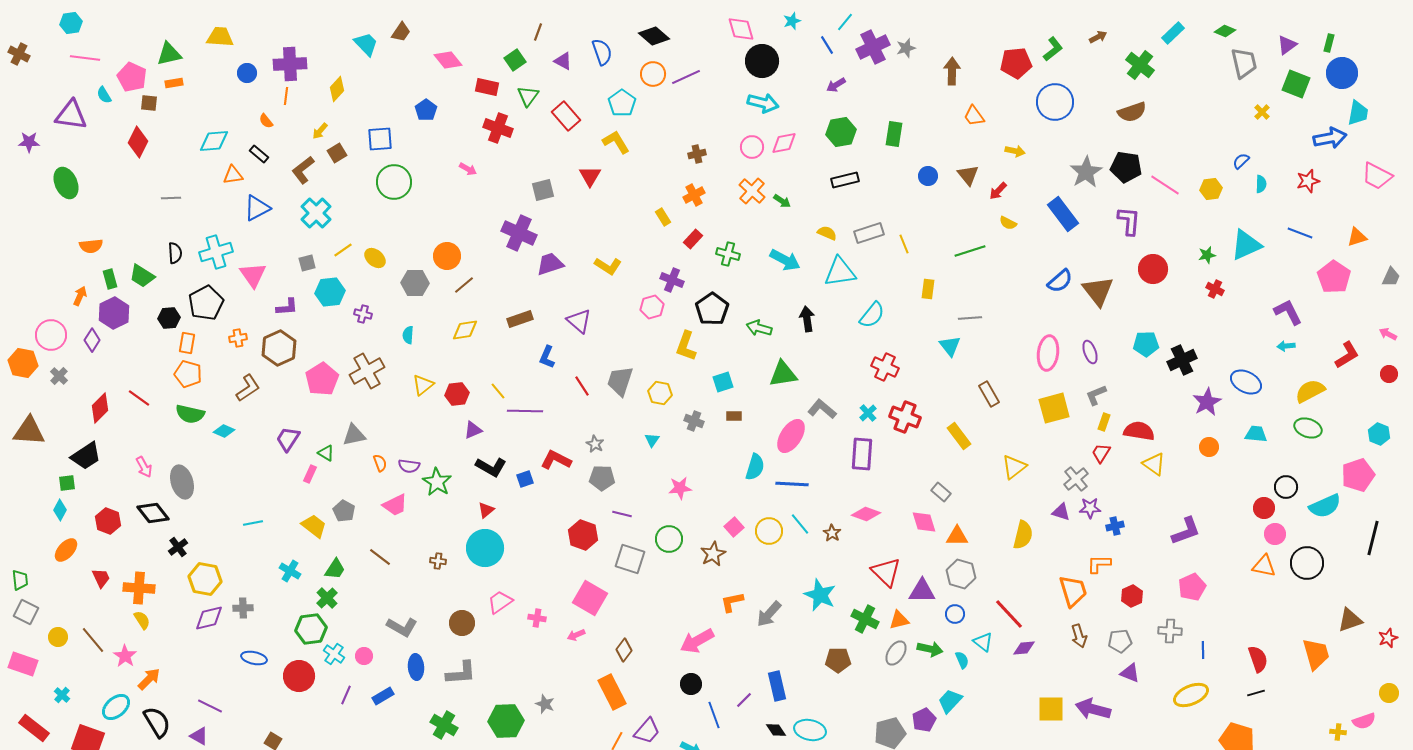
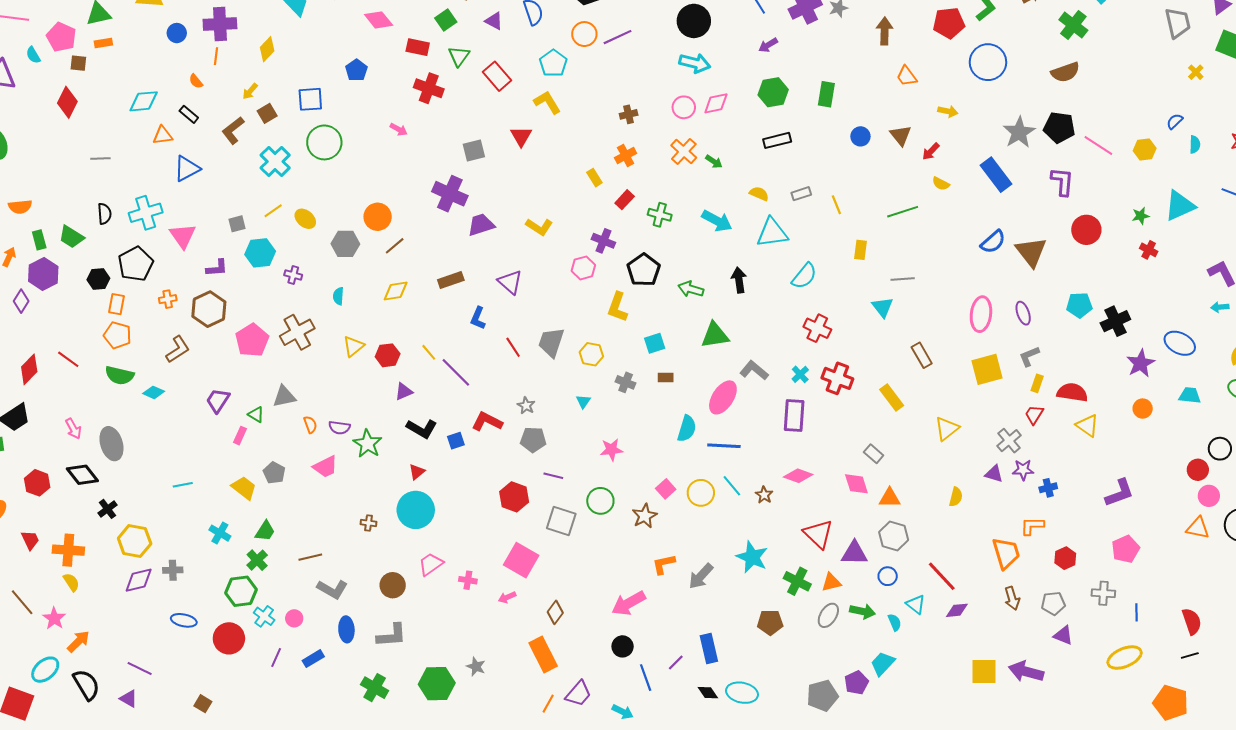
cyan cross: (316, 213) -> (275, 162), moved
gray rectangle: (869, 233) -> (801, 194), size x0.7
purple line: (525, 411) -> (456, 372), turned 44
yellow semicircle: (1023, 535) -> (956, 497), size x0.7
brown line: (380, 557) -> (310, 557), moved, turned -50

